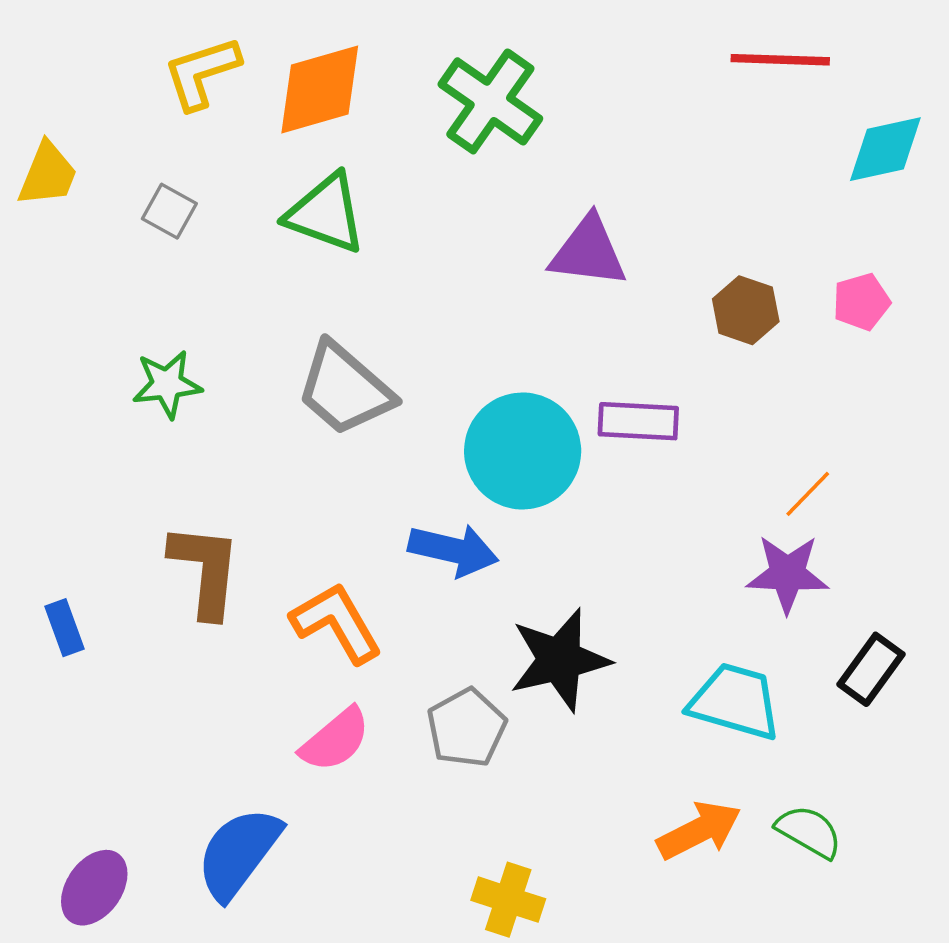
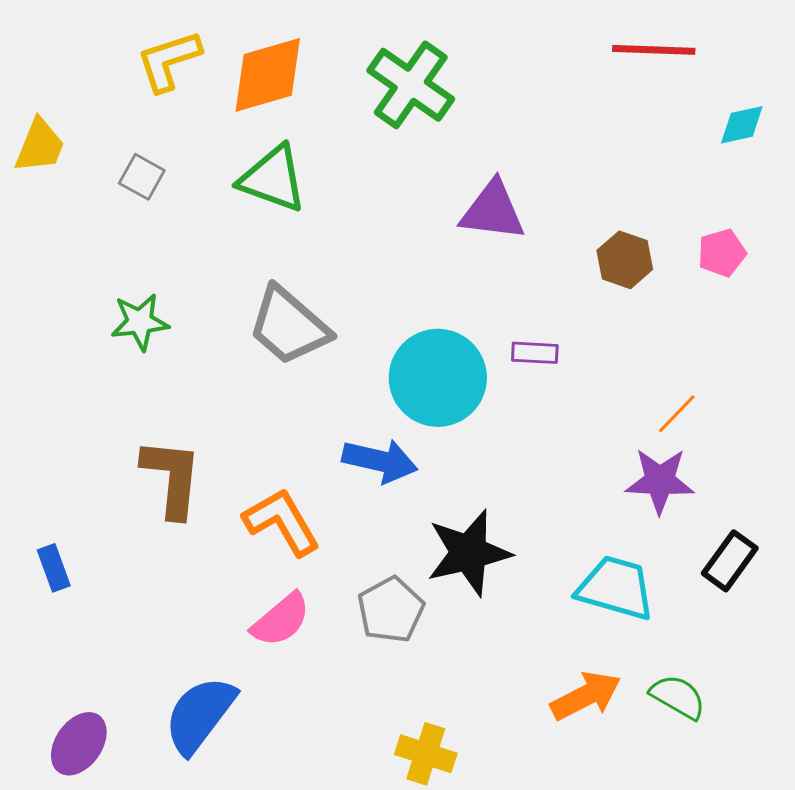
cyan diamond: (885, 149) -> (742, 125), size x0.7
purple rectangle: (638, 421) -> (535, 353), size x0.7
blue rectangle: (64, 628) -> (54, 568), moved

